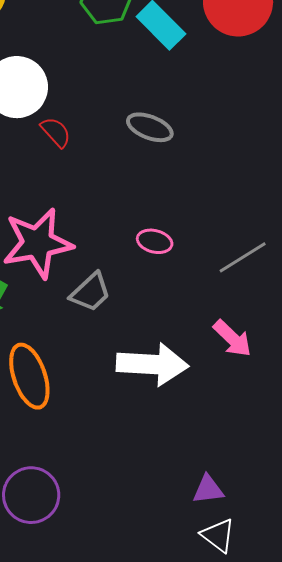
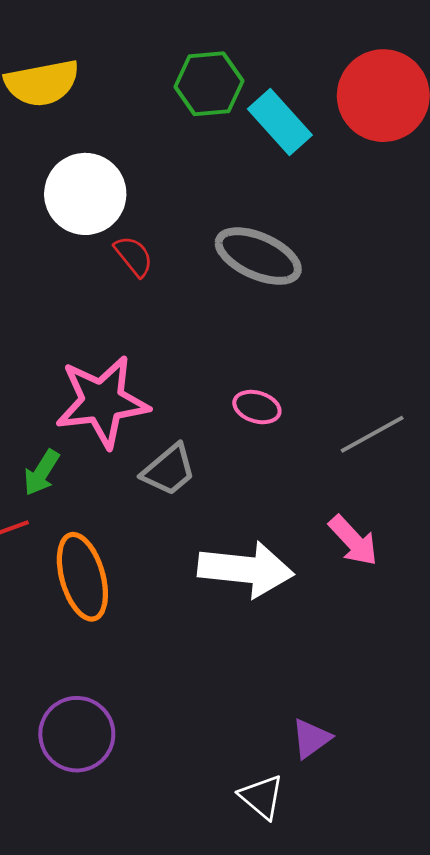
gray ellipse: (150, 127) -> (258, 256), size x1.4
purple triangle: (208, 489) -> (311, 738), turned -32
white triangle: (218, 535) -> (262, 797), moved

